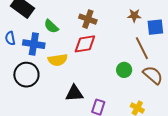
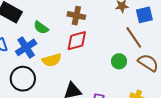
blue cross: (34, 44) -> (26, 47), turned -35

